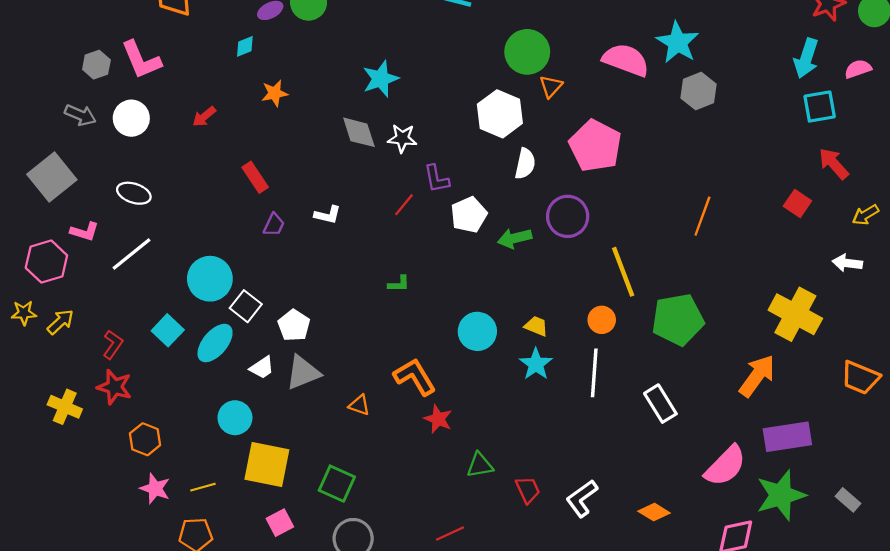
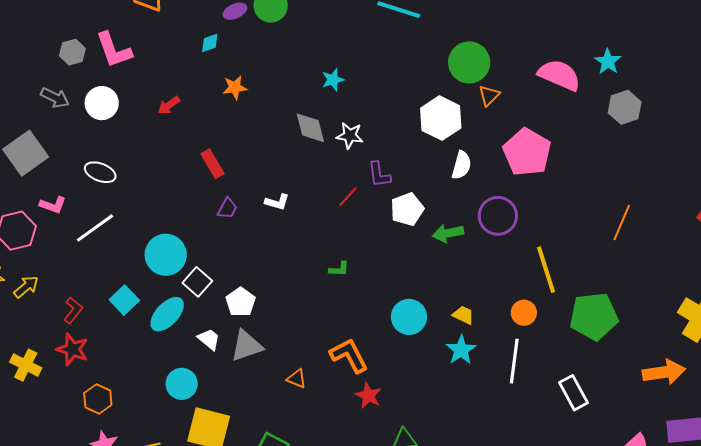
cyan star: (678, 42) -> (608, 62), size x0.7
cyan star: (381, 79) -> (333, 80), size x0.7
white trapezoid: (262, 368) -> (209, 339), turned -110
orange arrow: (757, 376) -> (664, 372), turned 42

